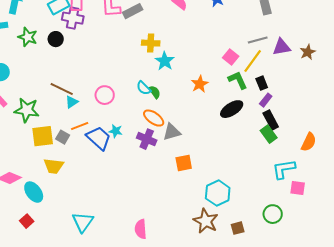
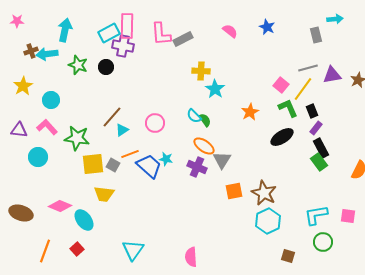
brown line: (62, 89) -> (112, 117), turned -75
gray triangle: (172, 132) -> (222, 160), turned -42
cyan L-shape: (284, 169) -> (316, 215), moved
brown star: (206, 221) -> (264, 193), moved
brown square: (238, 228) -> (288, 256), turned 32

